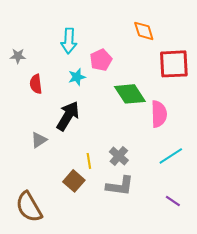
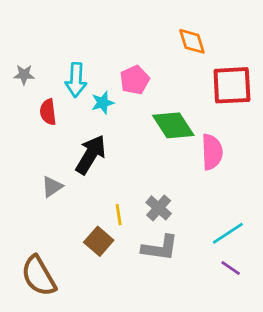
cyan arrow: (69, 41) -> (76, 80), moved
cyan line: (171, 156) -> (228, 233), moved

